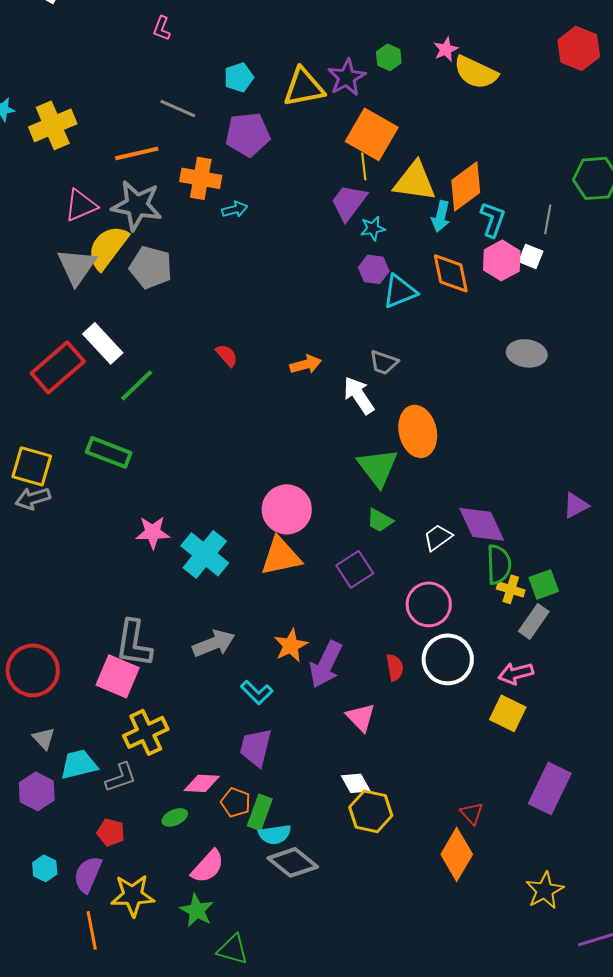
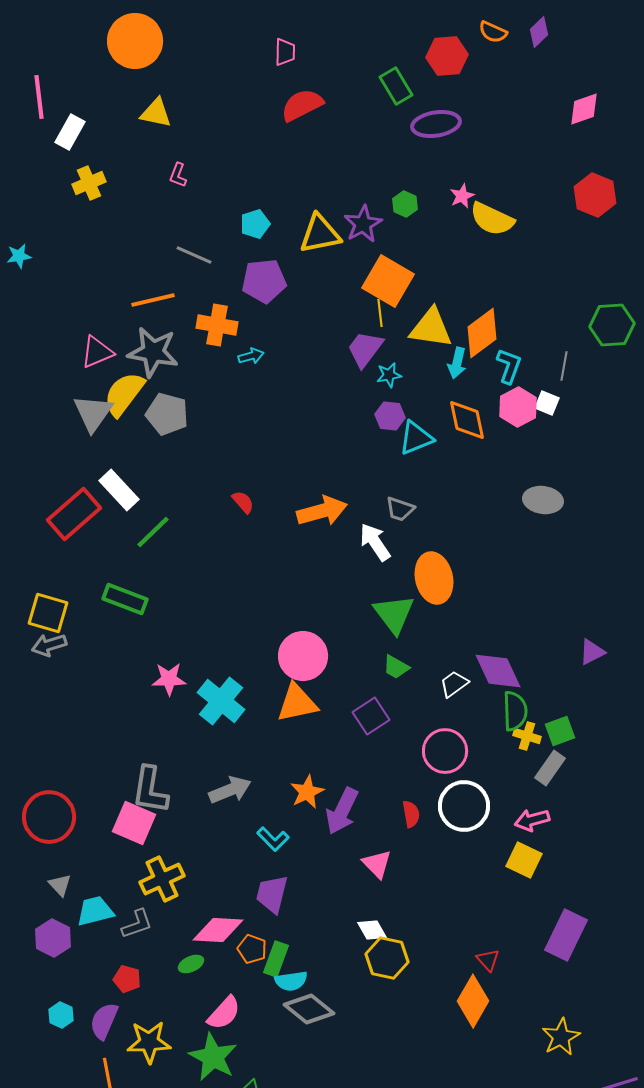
yellow cross: (53, 125) -> (89, 183), moved, size x0.7
orange arrow: (306, 364) -> (322, 511), size x1.6
pink diamond: (202, 783) -> (218, 930), size x1.4
green star: (197, 910) -> (213, 1057), size x1.4

